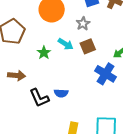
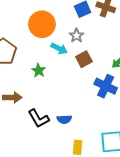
cyan arrow: (66, 44) -> (59, 49), moved
blue semicircle: (61, 93) -> (64, 119), moved

